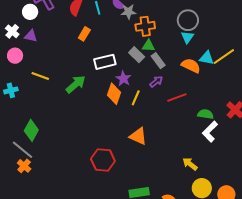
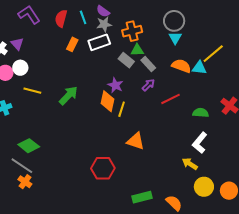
white circle: (30, 12) -> (20, 68), moved
gray star: (128, 12) -> (104, 24), moved
purple triangle: (31, 36) -> (17, 44), moved, turned 40
cyan triangle: (207, 58) -> (199, 68), moved
white rectangle: (105, 62) -> (99, 42), moved
yellow line: (136, 98) -> (122, 109), moved
green diamond: (31, 130) -> (29, 146), turned -75
white L-shape: (210, 132) -> (200, 143), moved

